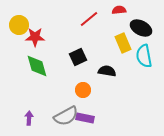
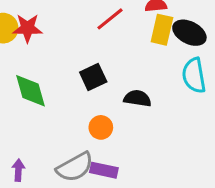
red star: (35, 37) -> (27, 28), moved
yellow rectangle: (123, 43) -> (162, 30), moved, turned 36

